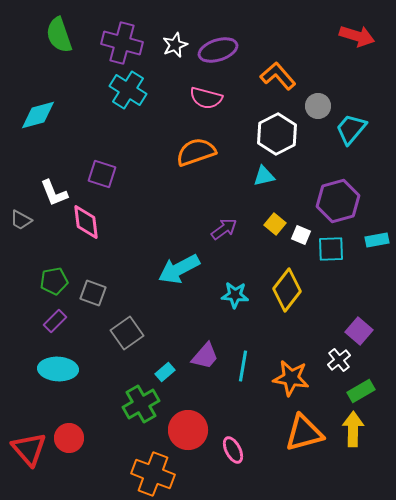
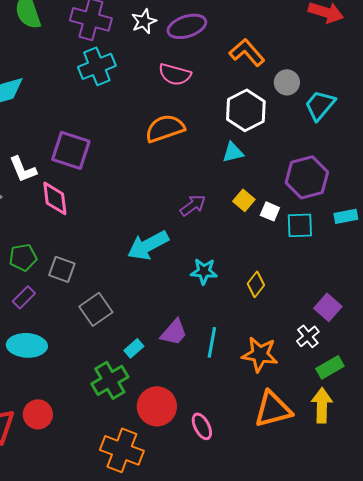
cyan cross: (128, 90) -> (97, 66), turned 36
purple square: (102, 174) -> (71, 150), size x1.4
yellow diamond: (287, 290) -> (256, 284), moved, size x0.6

